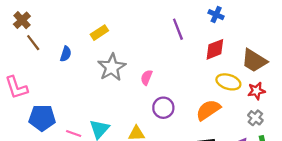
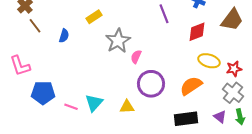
brown trapezoid: (254, 61) -> (232, 20), moved, turned -85
gray star: (112, 67) -> (118, 41), moved
purple circle: (163, 108) -> (151, 84), size x1.4
gray cross: (255, 118) -> (233, 93), size x1.5

